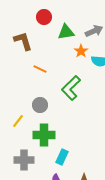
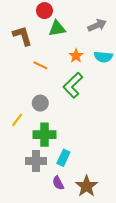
green triangle: (66, 32) -> (57, 28), moved
orange star: (81, 51) -> (76, 56), moved
gray cross: (24, 160) -> (36, 161), moved

